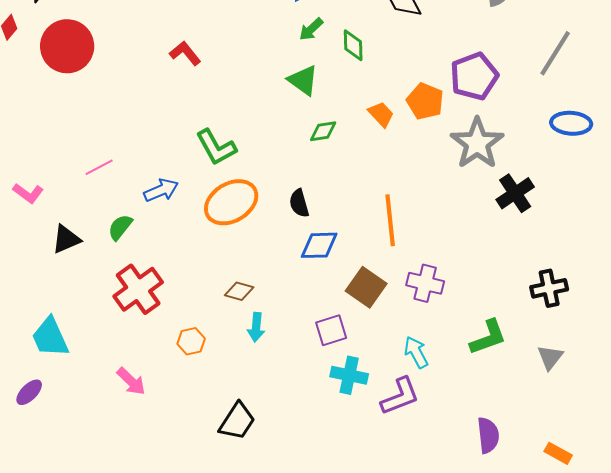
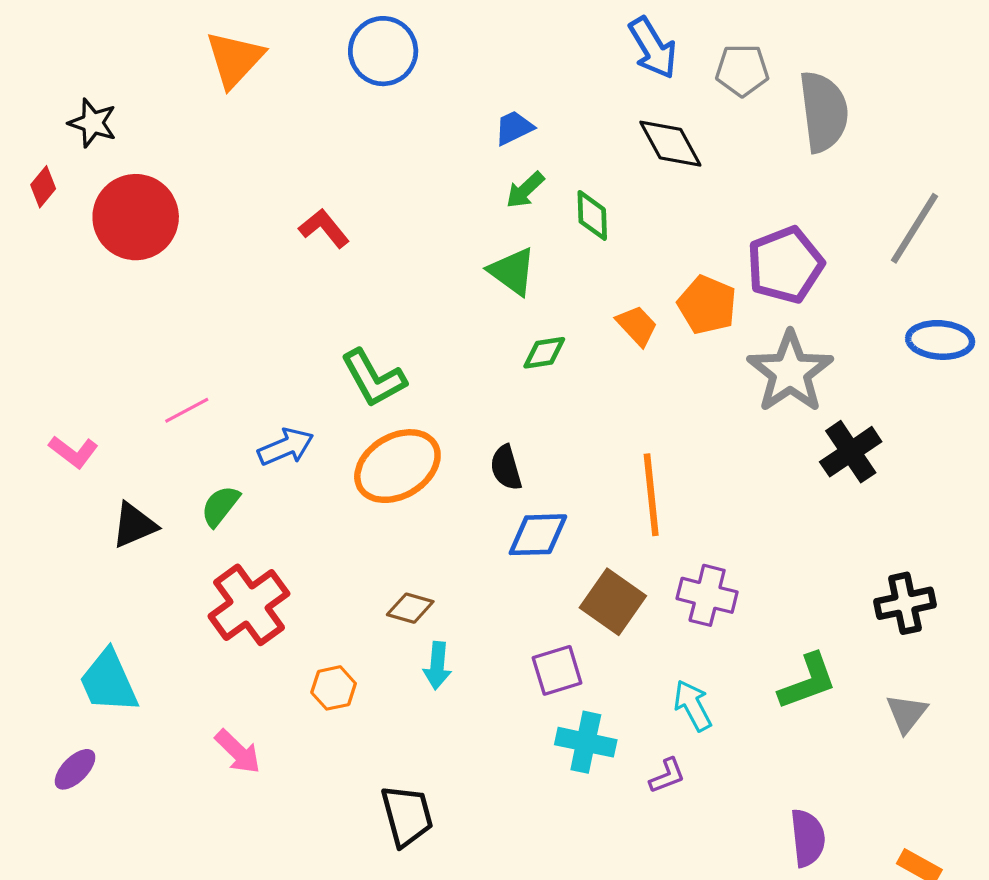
purple L-shape: (400, 396) -> (667, 776), size x0.6
black trapezoid: (237, 421) -> (407, 816), turned -48

